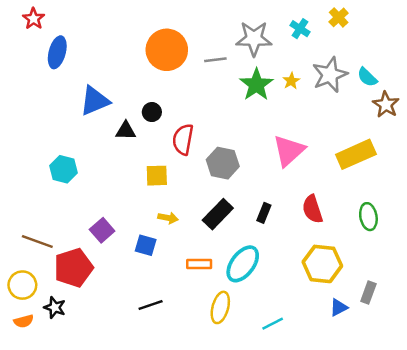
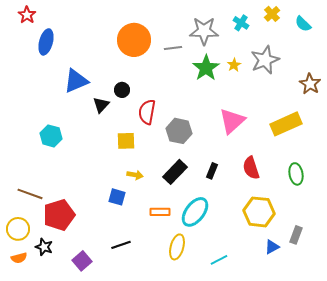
cyan semicircle: (367, 77) -> (303, 24), moved
black triangle: (126, 131) -> (101, 105), turned -48
purple square: (102, 230) -> (82, 261), moved

